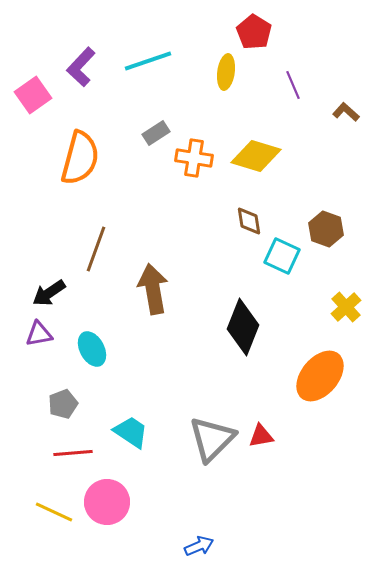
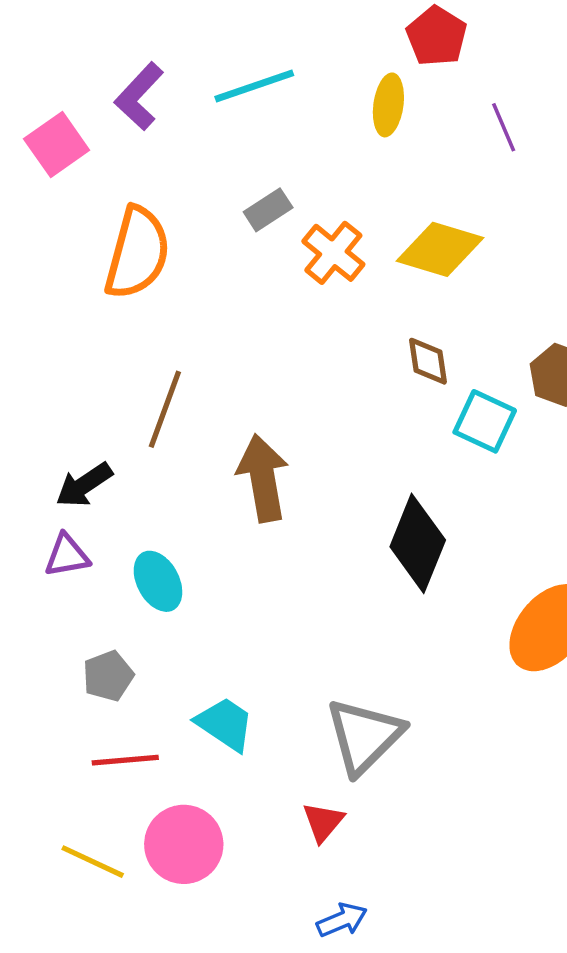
orange cross: (194, 158) -> (333, 253), turned 30
red triangle: (261, 436) -> (323, 822), moved, turned -40

